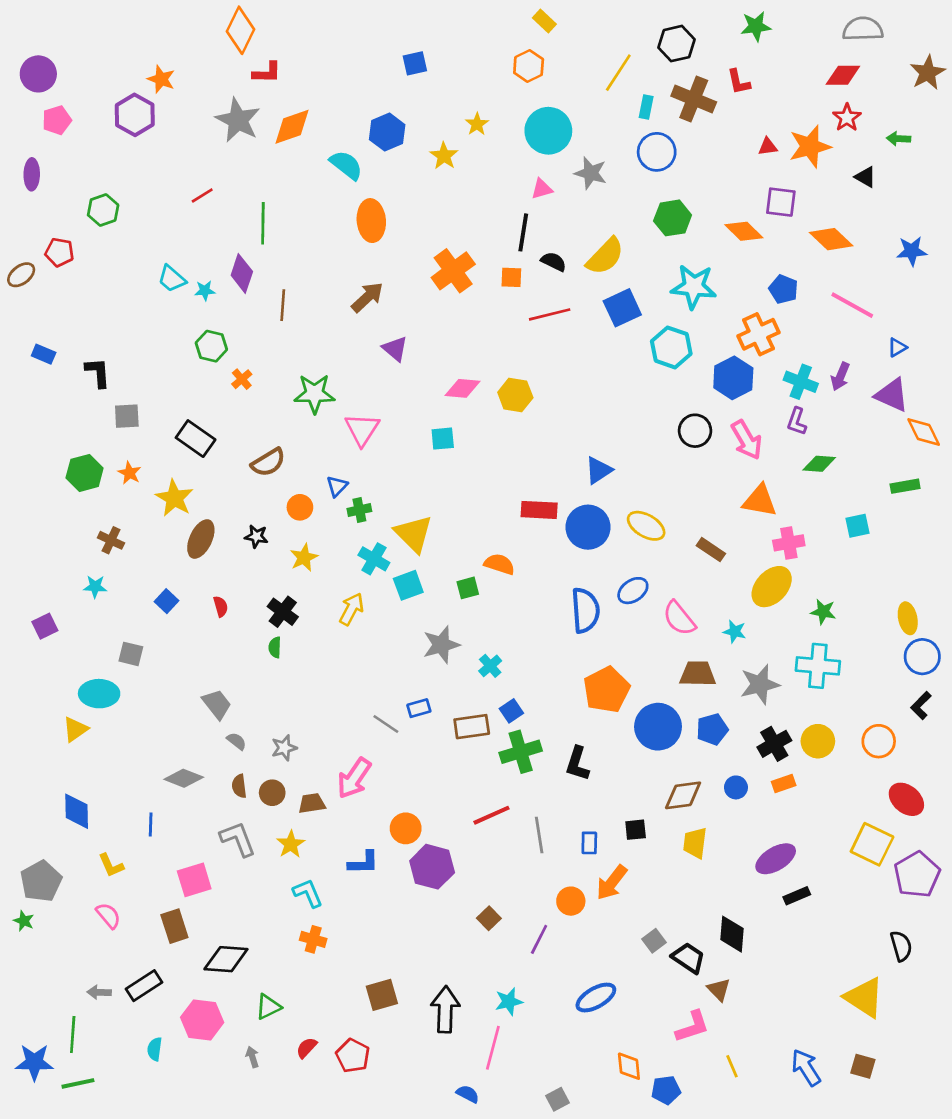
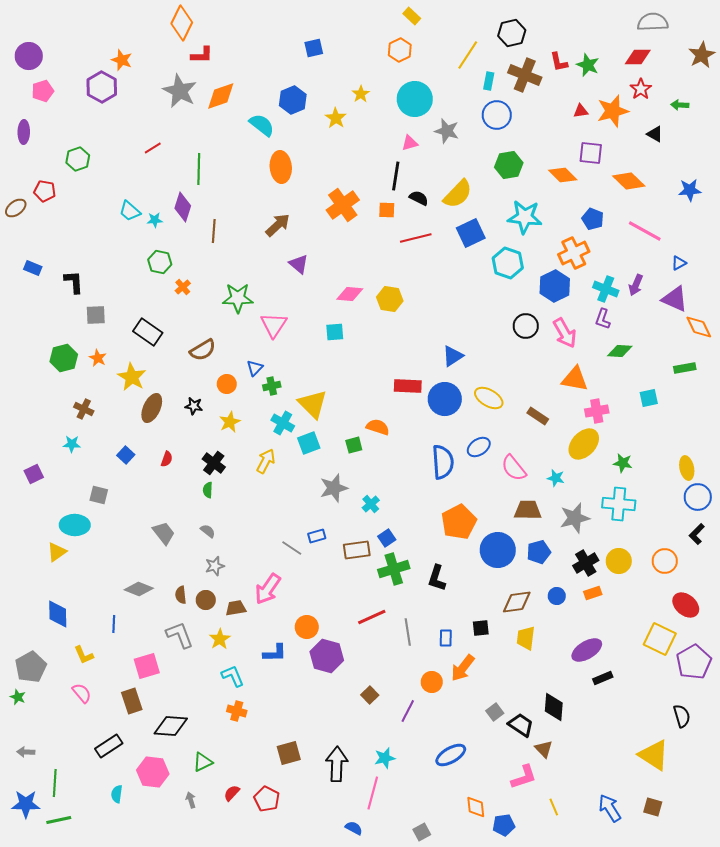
green star: (756, 26) -> (588, 65), moved, turned 30
red semicircle: (221, 606) -> (167, 459), turned 35
gray semicircle: (237, 741) -> (208, 531), moved
gray arrow: (99, 992) -> (26, 752), moved

